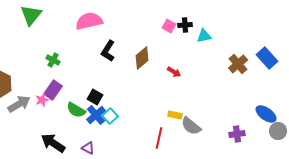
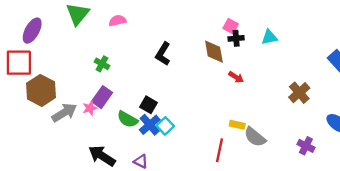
pink semicircle: (89, 21) -> (118, 21), moved, size x0.6
black cross: (185, 25) -> (236, 38), moved
brown diamond: (142, 58) -> (214, 52), moved, turned -60
brown cross: (238, 64) -> (299, 93), moved
purple cross: (237, 134) -> (306, 146), turned 35

